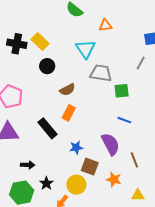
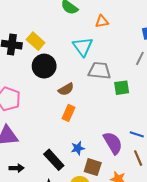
black circle: (47, 66) -> (44, 66), size x1.5
blue line: (124, 120) -> (137, 134), moved
black rectangle: (48, 128) -> (54, 160), moved
black arrow: (28, 165) -> (17, 168), moved

